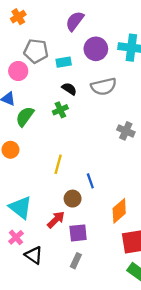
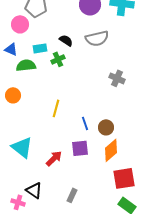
cyan rectangle: (64, 62) -> (40, 48), moved
green semicircle: (25, 116) -> (26, 65), turned 48
brown circle: (73, 199) -> (106, 127), moved
purple square: (78, 233) -> (80, 148), moved
pink cross: (16, 237) -> (18, 202), moved, turned -32

